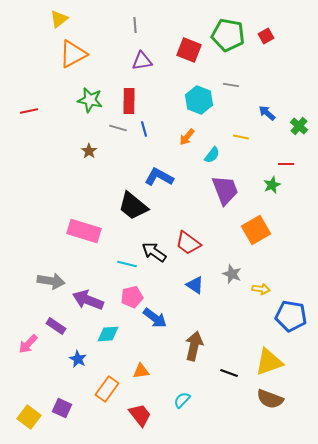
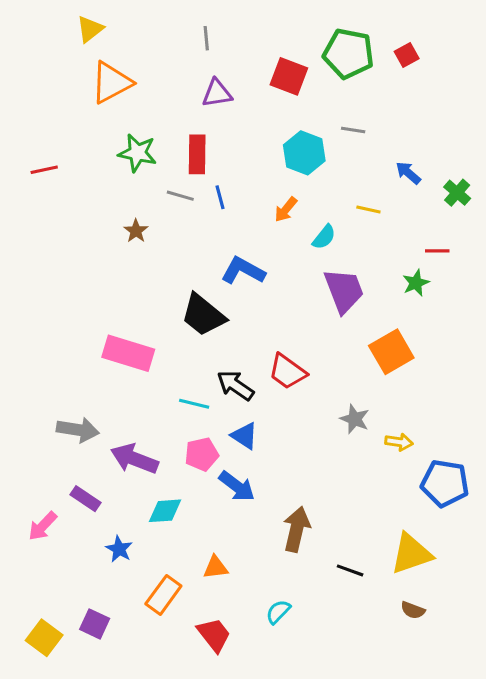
blue triangle: (195, 285) -> (245, 436), moved
brown semicircle: (270, 399) -> (413, 610), size x0.6

